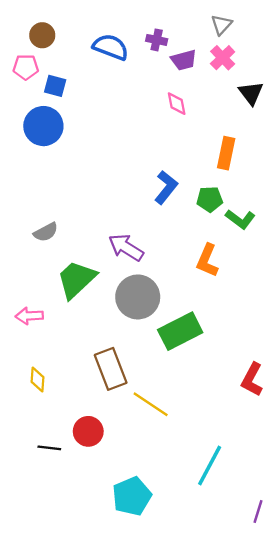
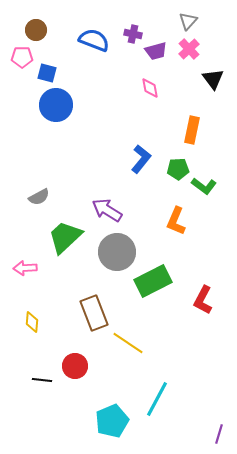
blue circle: (43, 126) -> (56, 105), moved
red L-shape: (252, 379) -> (203, 300), moved
cyan line: (210, 466) -> (157, 399), moved

